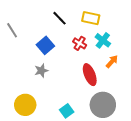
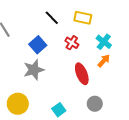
cyan cross: (103, 40) -> (104, 42), moved
gray star: (41, 71) -> (34, 70), size x1.5
gray circle: (103, 105) -> (95, 104), size x0.6

